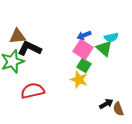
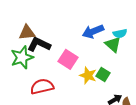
blue arrow: (84, 35) -> (93, 31), size x1.5
pink square: (83, 49) -> (68, 59), moved
green square: (84, 66) -> (103, 74), moved

